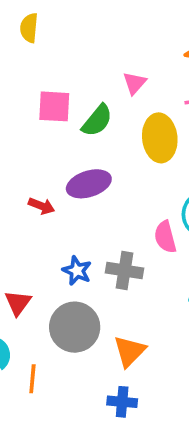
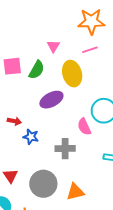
purple ellipse: (89, 184) -> (51, 100), moved
blue star: (77, 271) -> (31, 137), moved
orange triangle: (129, 351) -> (75, 192), turned 42

